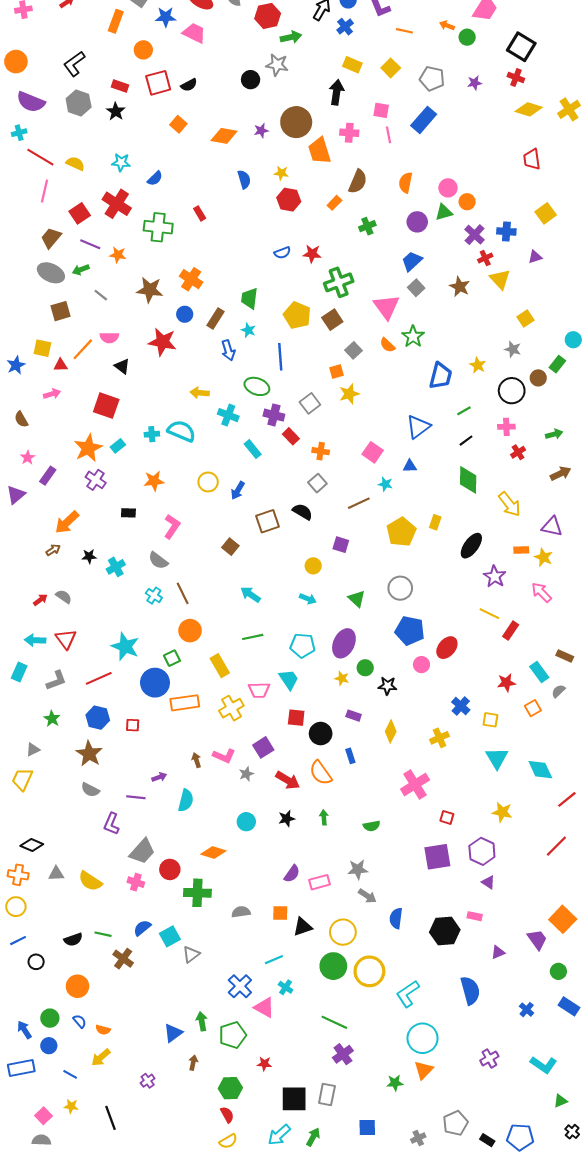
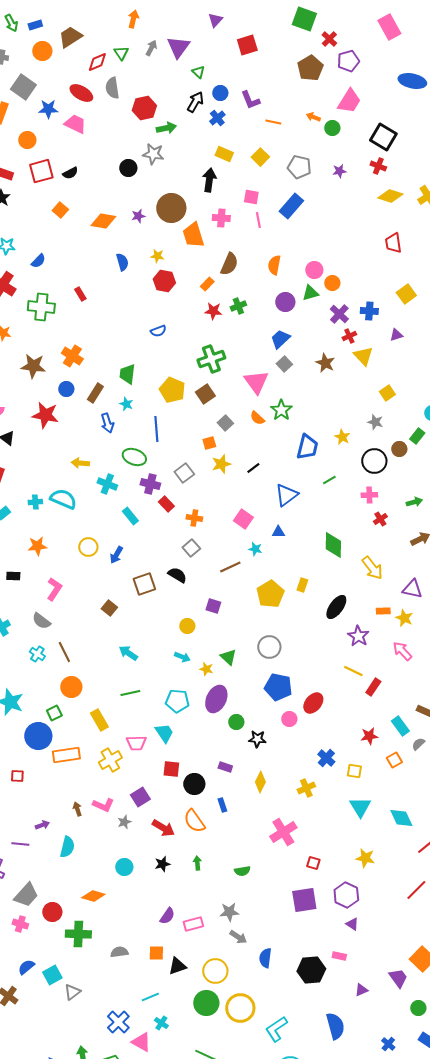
red star: (312, 254) -> (213, 311), moved
black line: (466, 441) -> (253, 468), moved
yellow star: (342, 678) -> (206, 669), moved

